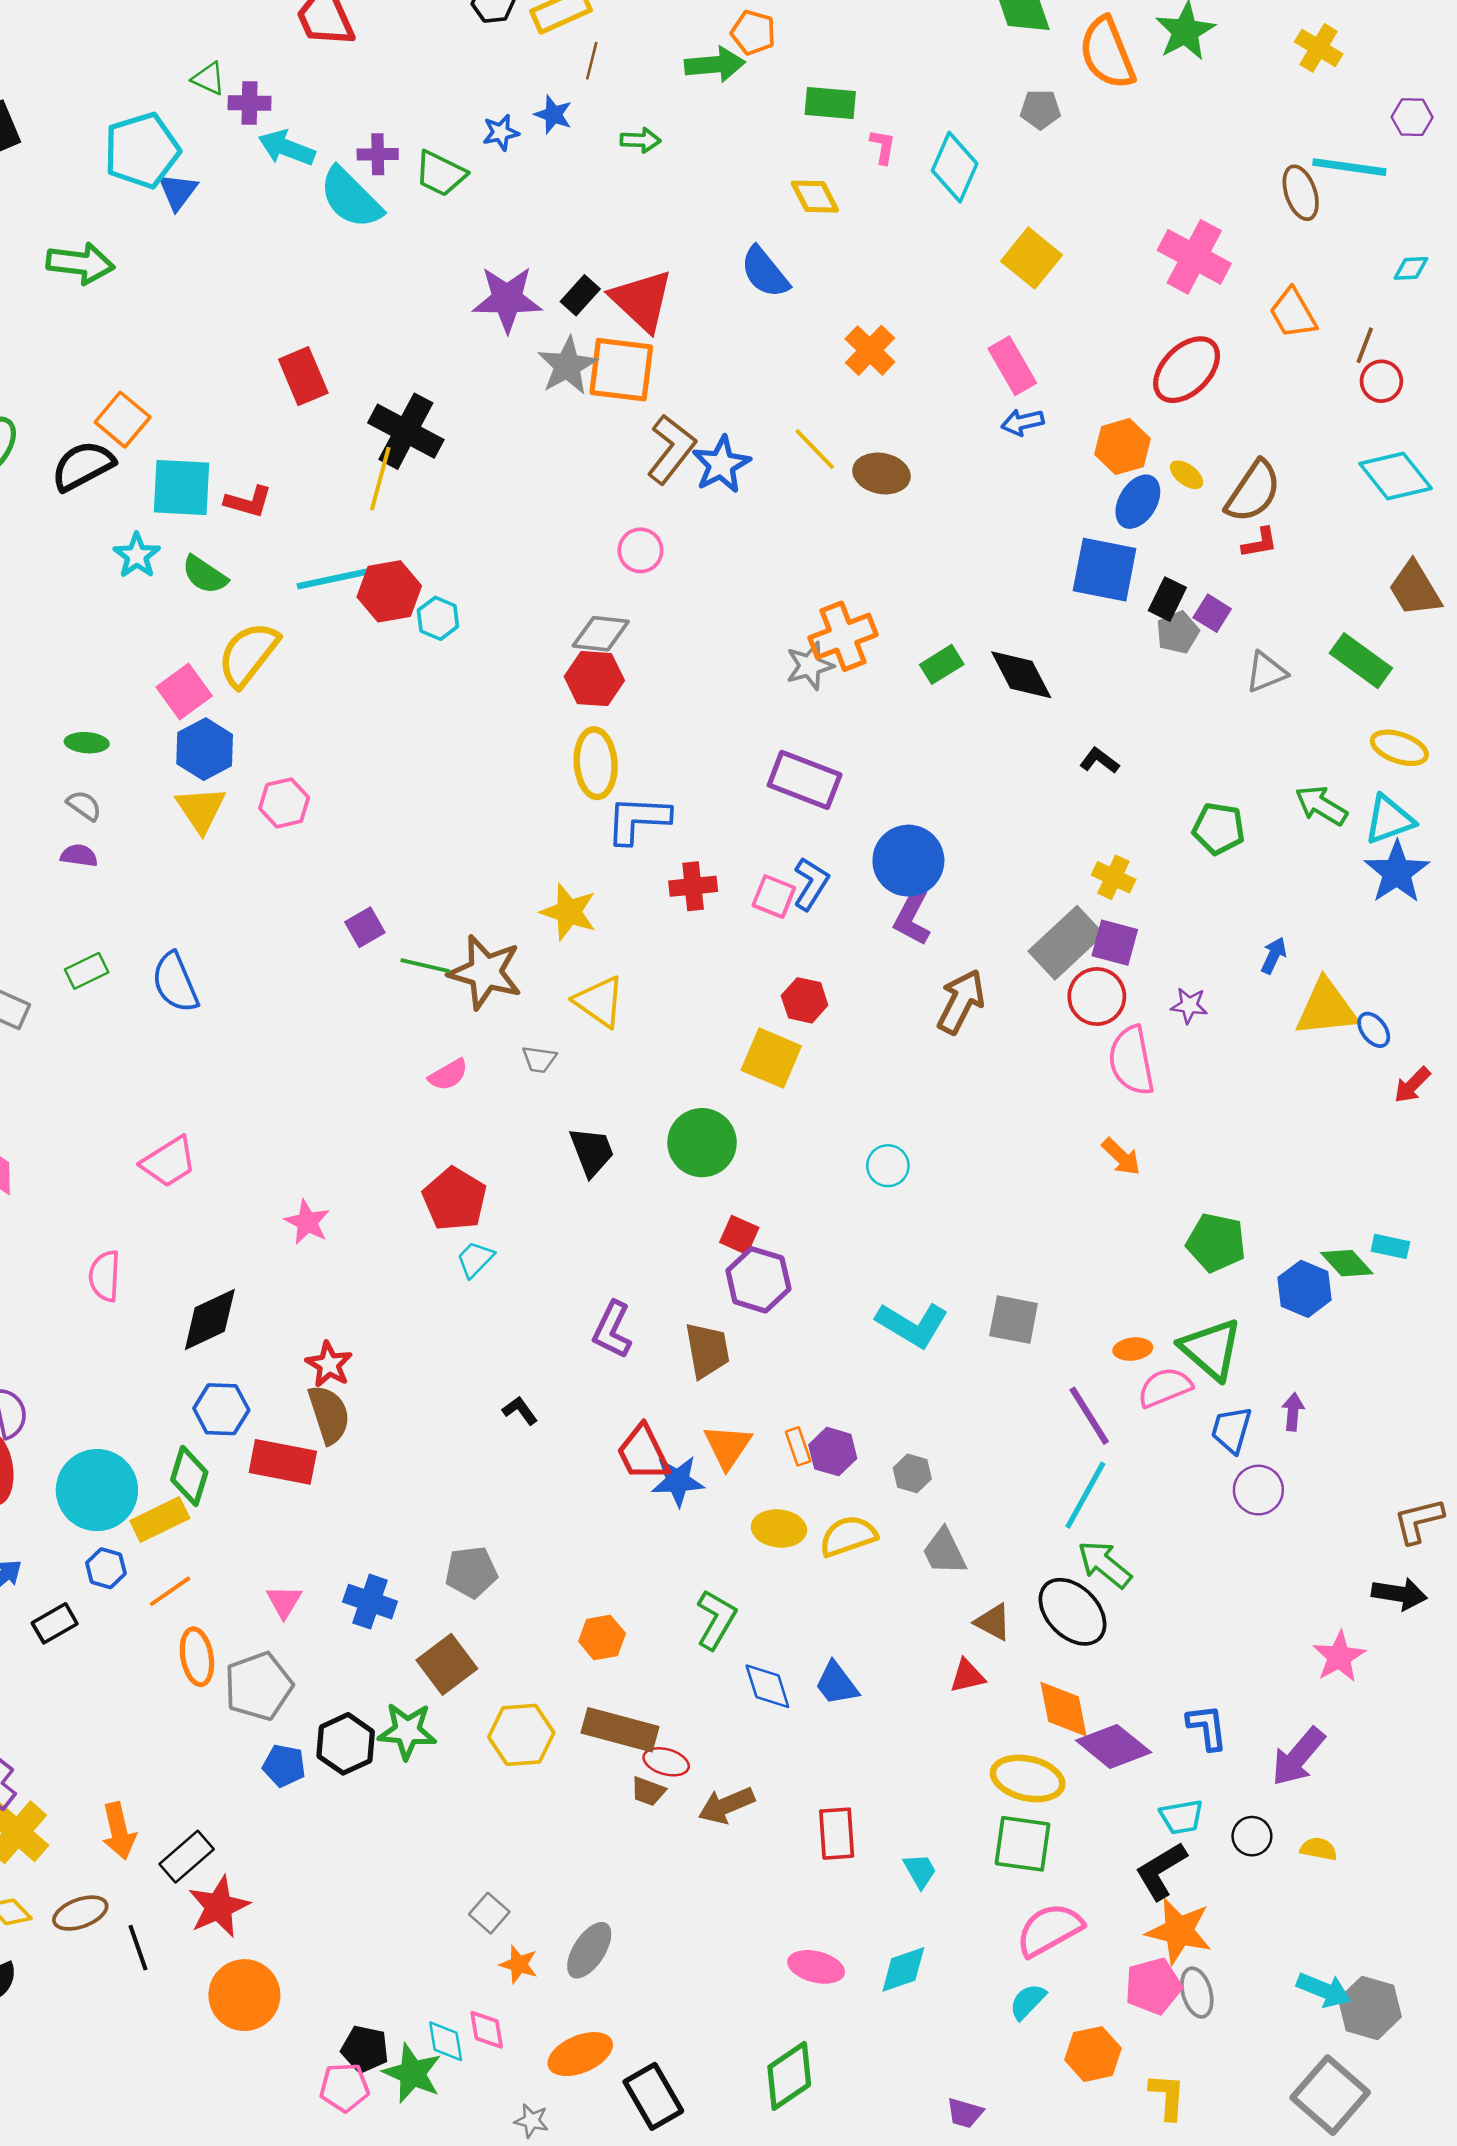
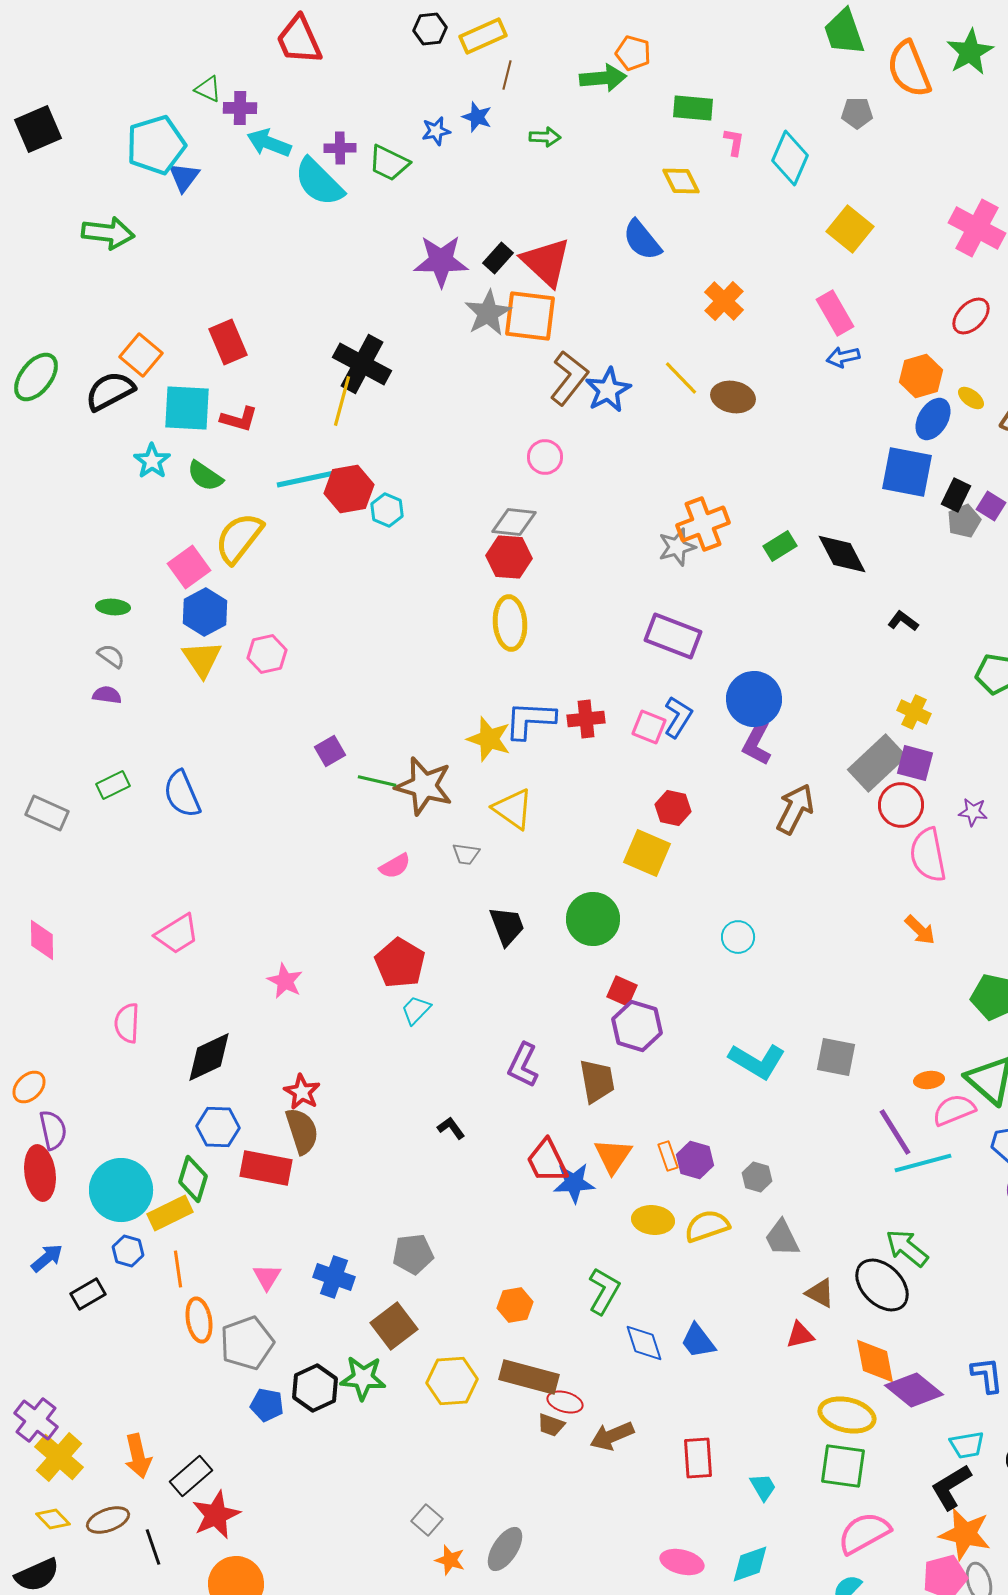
red ellipse: (1187, 370) -> (971, 316), size x0.7
red rectangle: (303, 376) -> (228, 342), moved
blue L-shape: (638, 820) -> (530, 720), moved
cyan line: (1085, 1495) -> (923, 1163), moved, turned 46
orange line: (170, 1591) -> (178, 1269), turned -63

